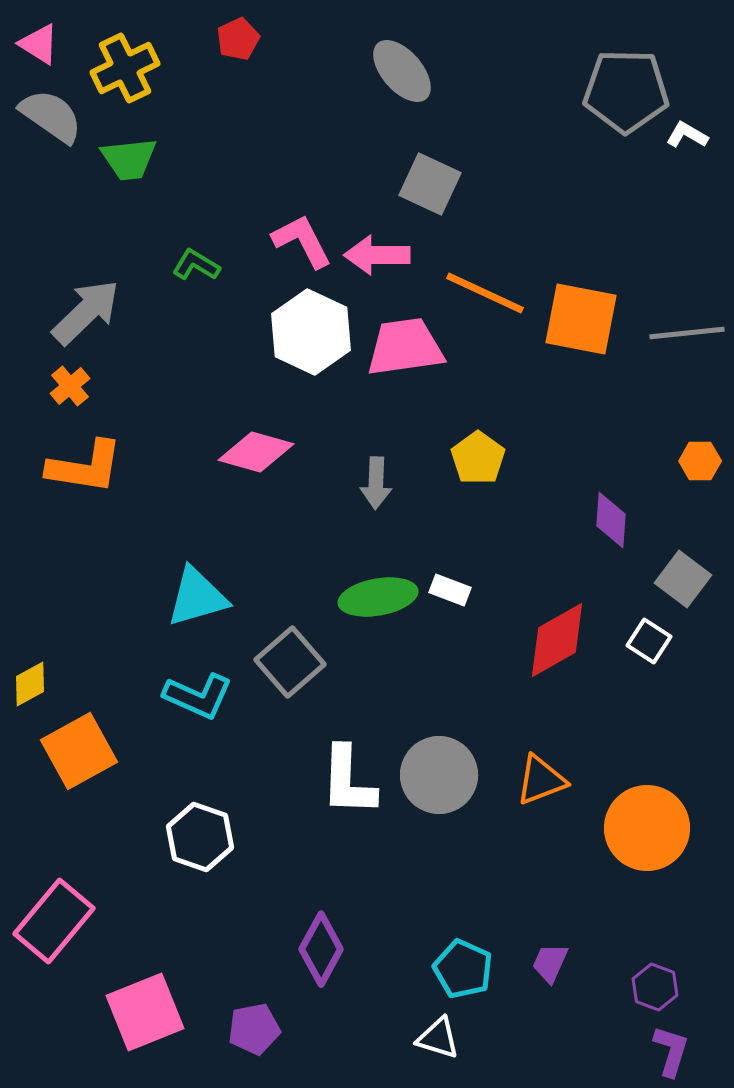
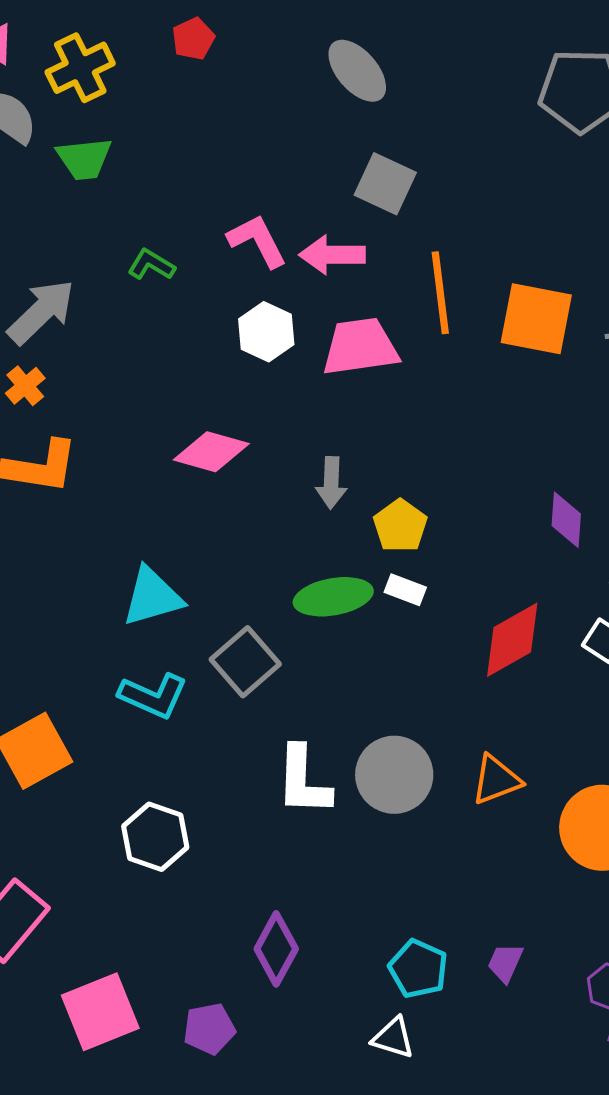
orange line: (485, 293) -> (440, 293), turned 58
white hexagon: (311, 332) -> (266, 332), size x0.7
yellow pentagon: (478, 458) -> (400, 526), moved

